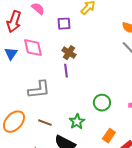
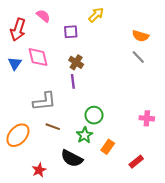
green circle: (102, 103) -> (94, 115), moved
brown line: (45, 123) -> (53, 127), moved
orange rectangle: (109, 136) -> (108, 147), moved

